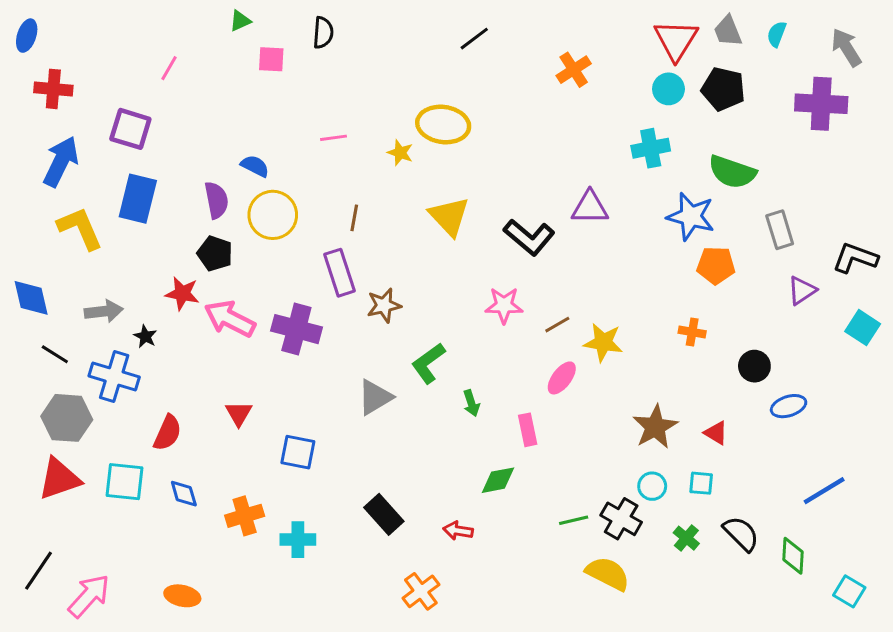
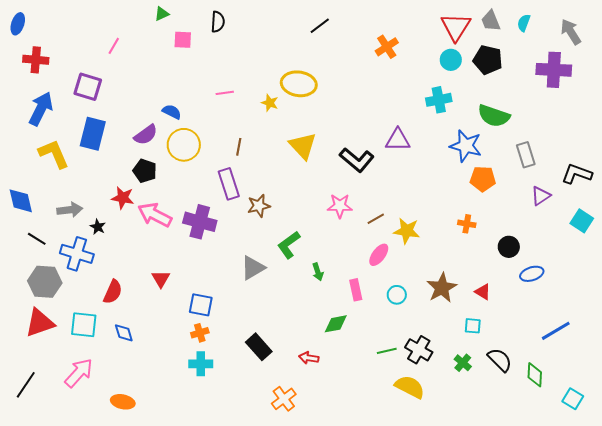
purple semicircle: (216, 200) -> (146, 135), turned 65
cyan circle: (652, 486) -> (397, 295), moved
orange cross: (245, 516) -> (200, 333), moved, size x0.7
pink arrow: (89, 596) -> (79, 373), moved

